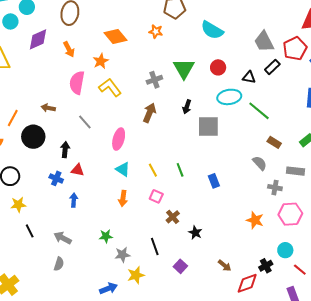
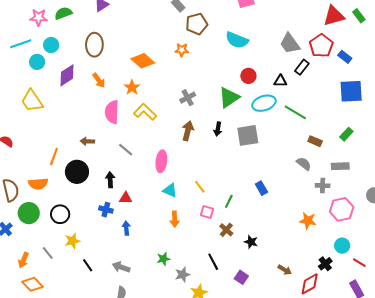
green triangle: (184, 69) -> (229, 97), moved, turned 35
black arrow: (187, 107) -> (218, 129), moved
green line: (180, 170) -> (229, 201), moved, turned 56

